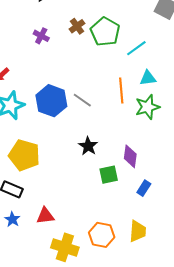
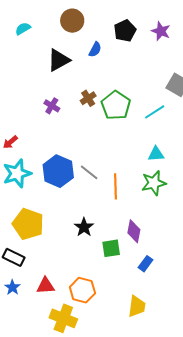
cyan line: (136, 48) -> (155, 112), moved
orange line: (121, 90) -> (116, 186), moved
black star: (88, 146) -> (84, 227), moved
orange hexagon: (102, 235) -> (82, 290), moved

